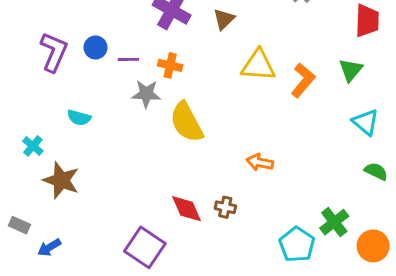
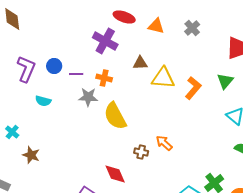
brown triangle: (224, 19) -> (140, 63), moved, turned 42
cyan semicircle: (79, 118) -> (43, 101), moved
orange arrow: (260, 162) -> (164, 143), turned 30
brown star: (61, 180) -> (31, 155), size x0.7
brown cross: (225, 207) -> (141, 152), moved

